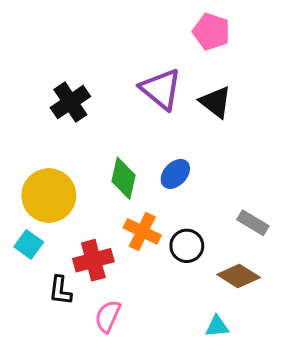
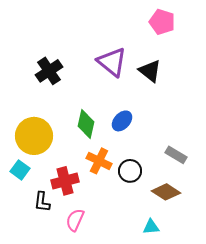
pink pentagon: (211, 32) -> (162, 22), moved

